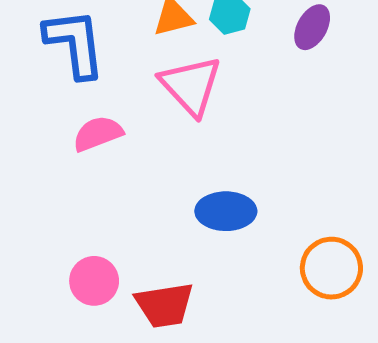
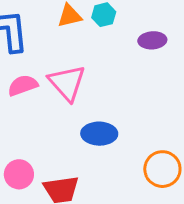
purple ellipse: (312, 27) -> (152, 40), moved, turned 56
pink triangle: (191, 86) -> (67, 83), moved

